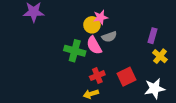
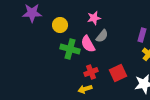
yellow circle: (92, 25) -> (60, 25), moved
gray semicircle: (109, 37) -> (102, 36), turned -32

